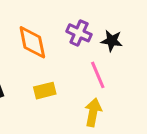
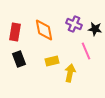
yellow arrow: (93, 112) -> (70, 73), moved

